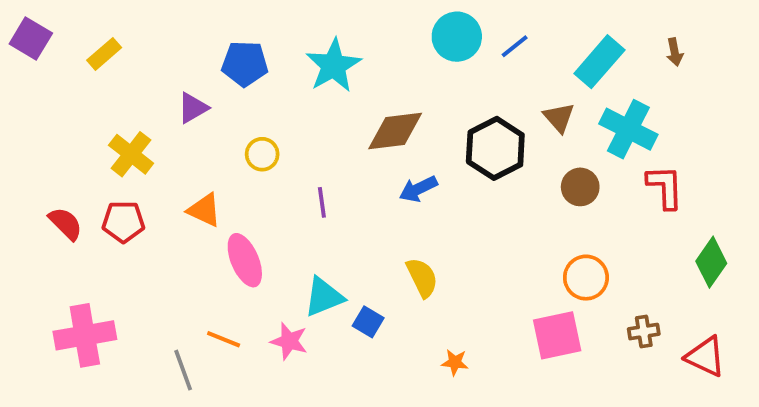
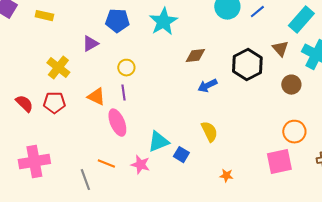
yellow rectangle: (104, 54) -> (44, 16), turned 54
brown diamond: (395, 131) -> (195, 56), size x0.7
purple line: (322, 202) -> (123, 93), moved

